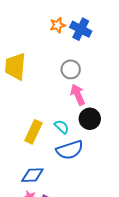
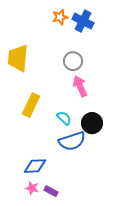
black circle: (90, 119) -> (92, 123), moved
yellow rectangle: (33, 132) -> (31, 105), moved

